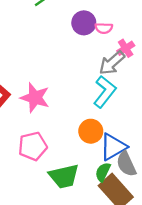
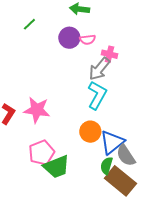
pink cross: (126, 48) -> (109, 54), turned -35
green trapezoid: (64, 176) -> (56, 167), moved

